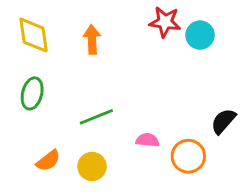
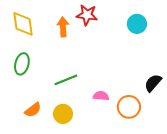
red star: (165, 22) -> (87, 15), moved

